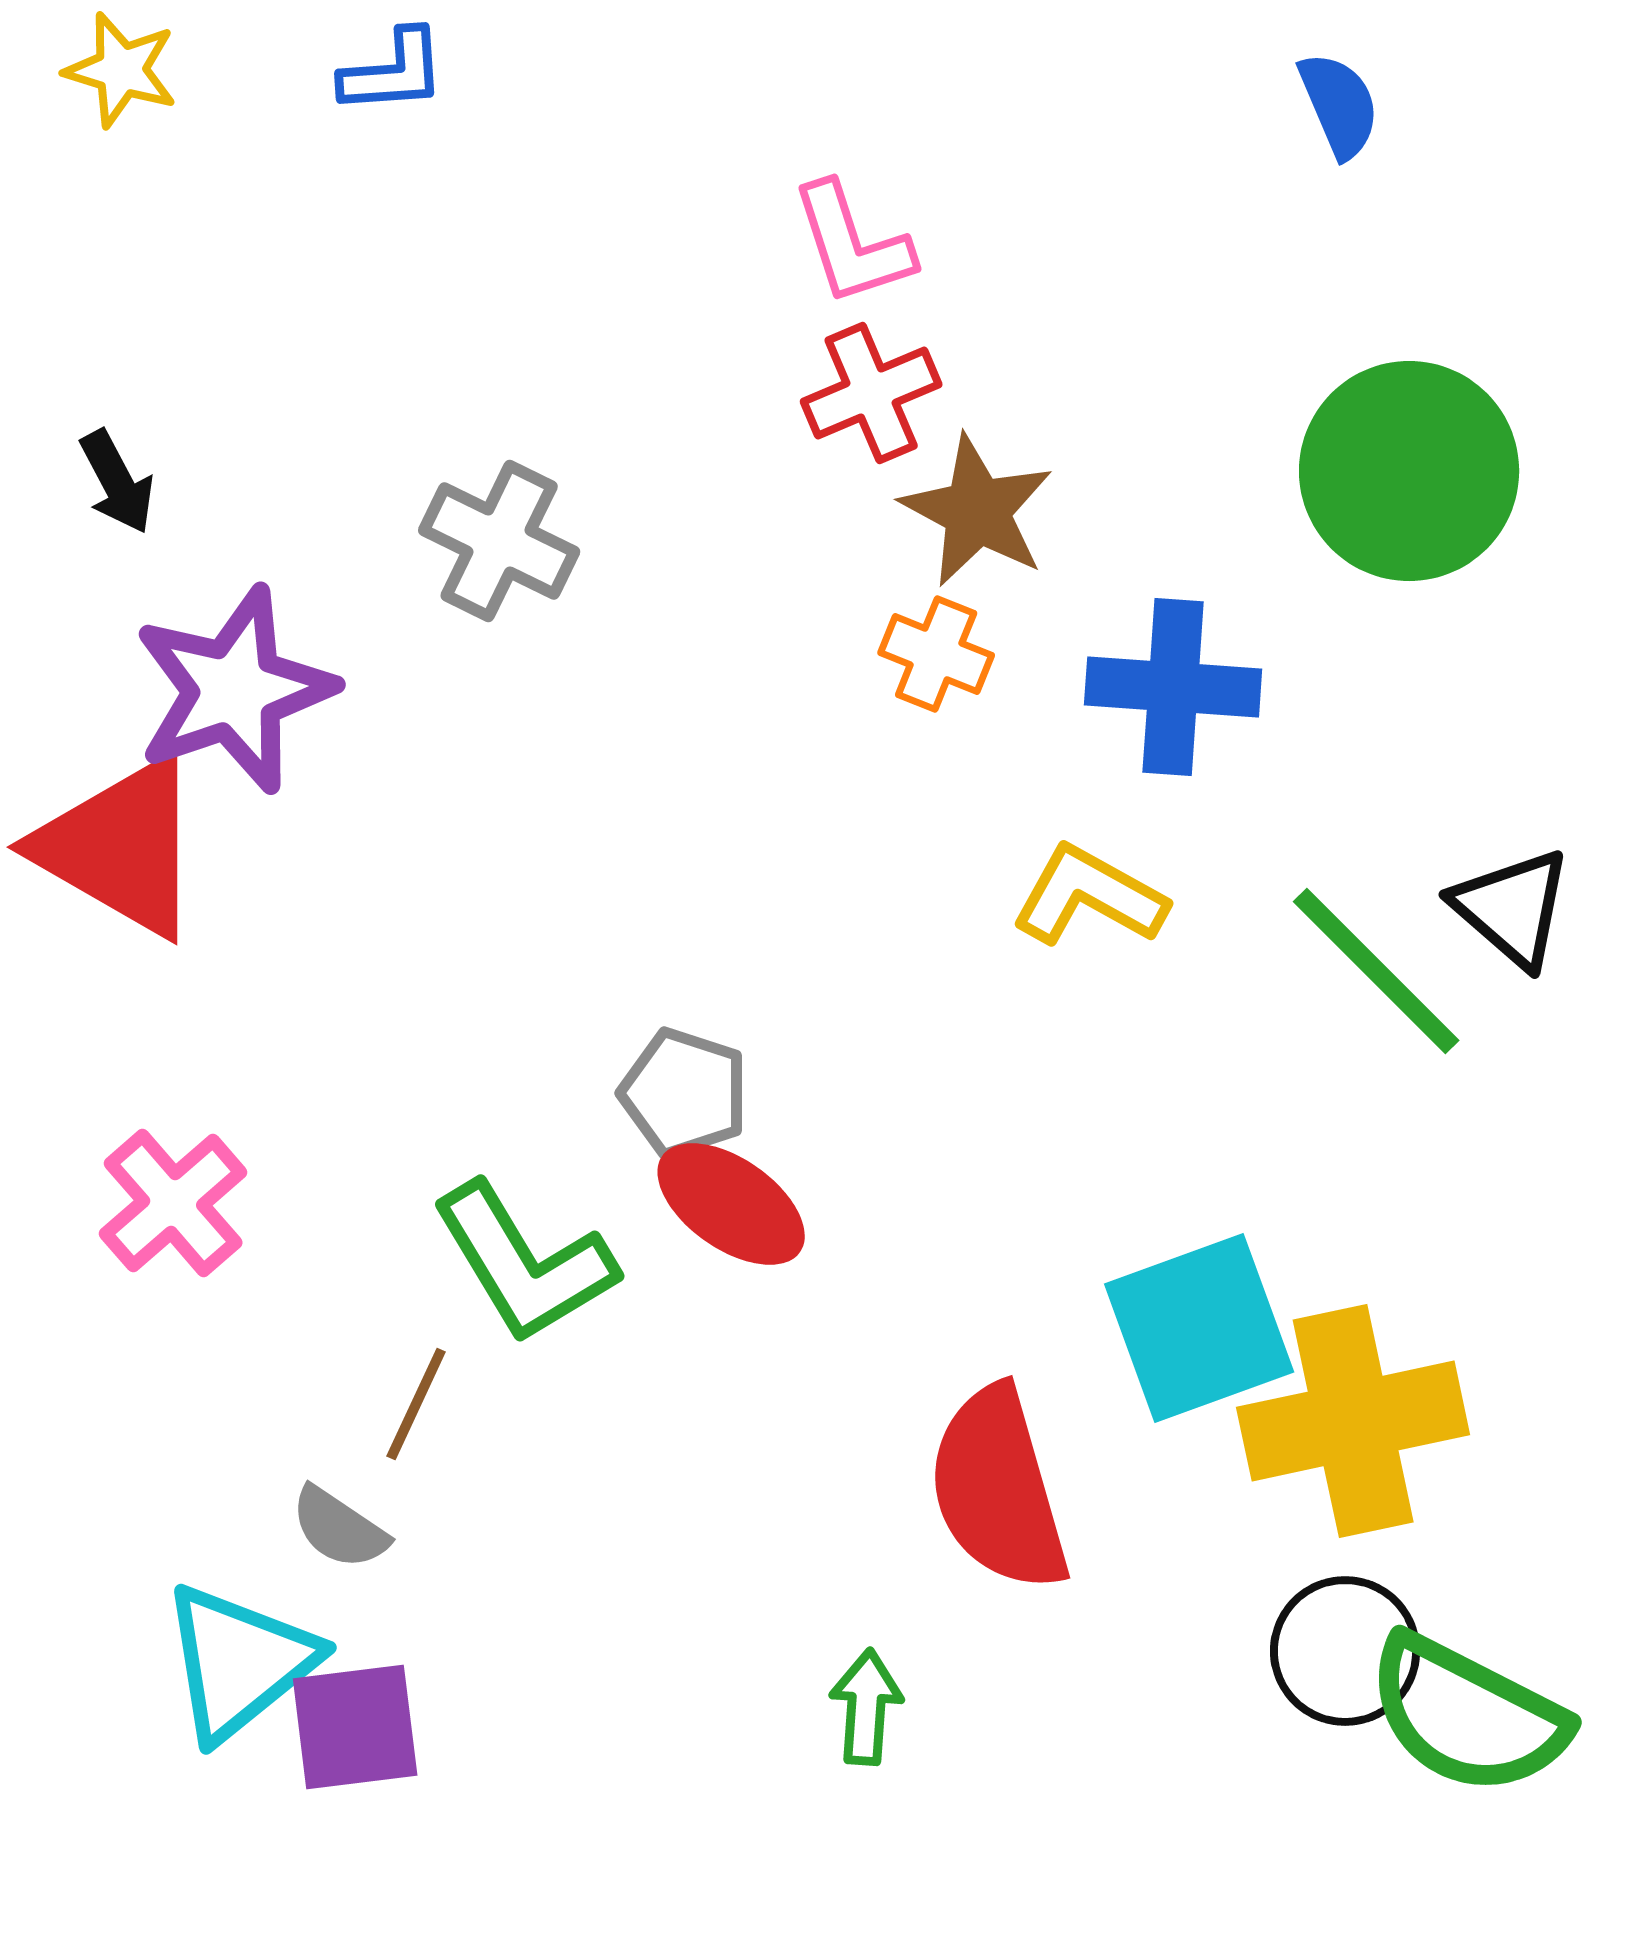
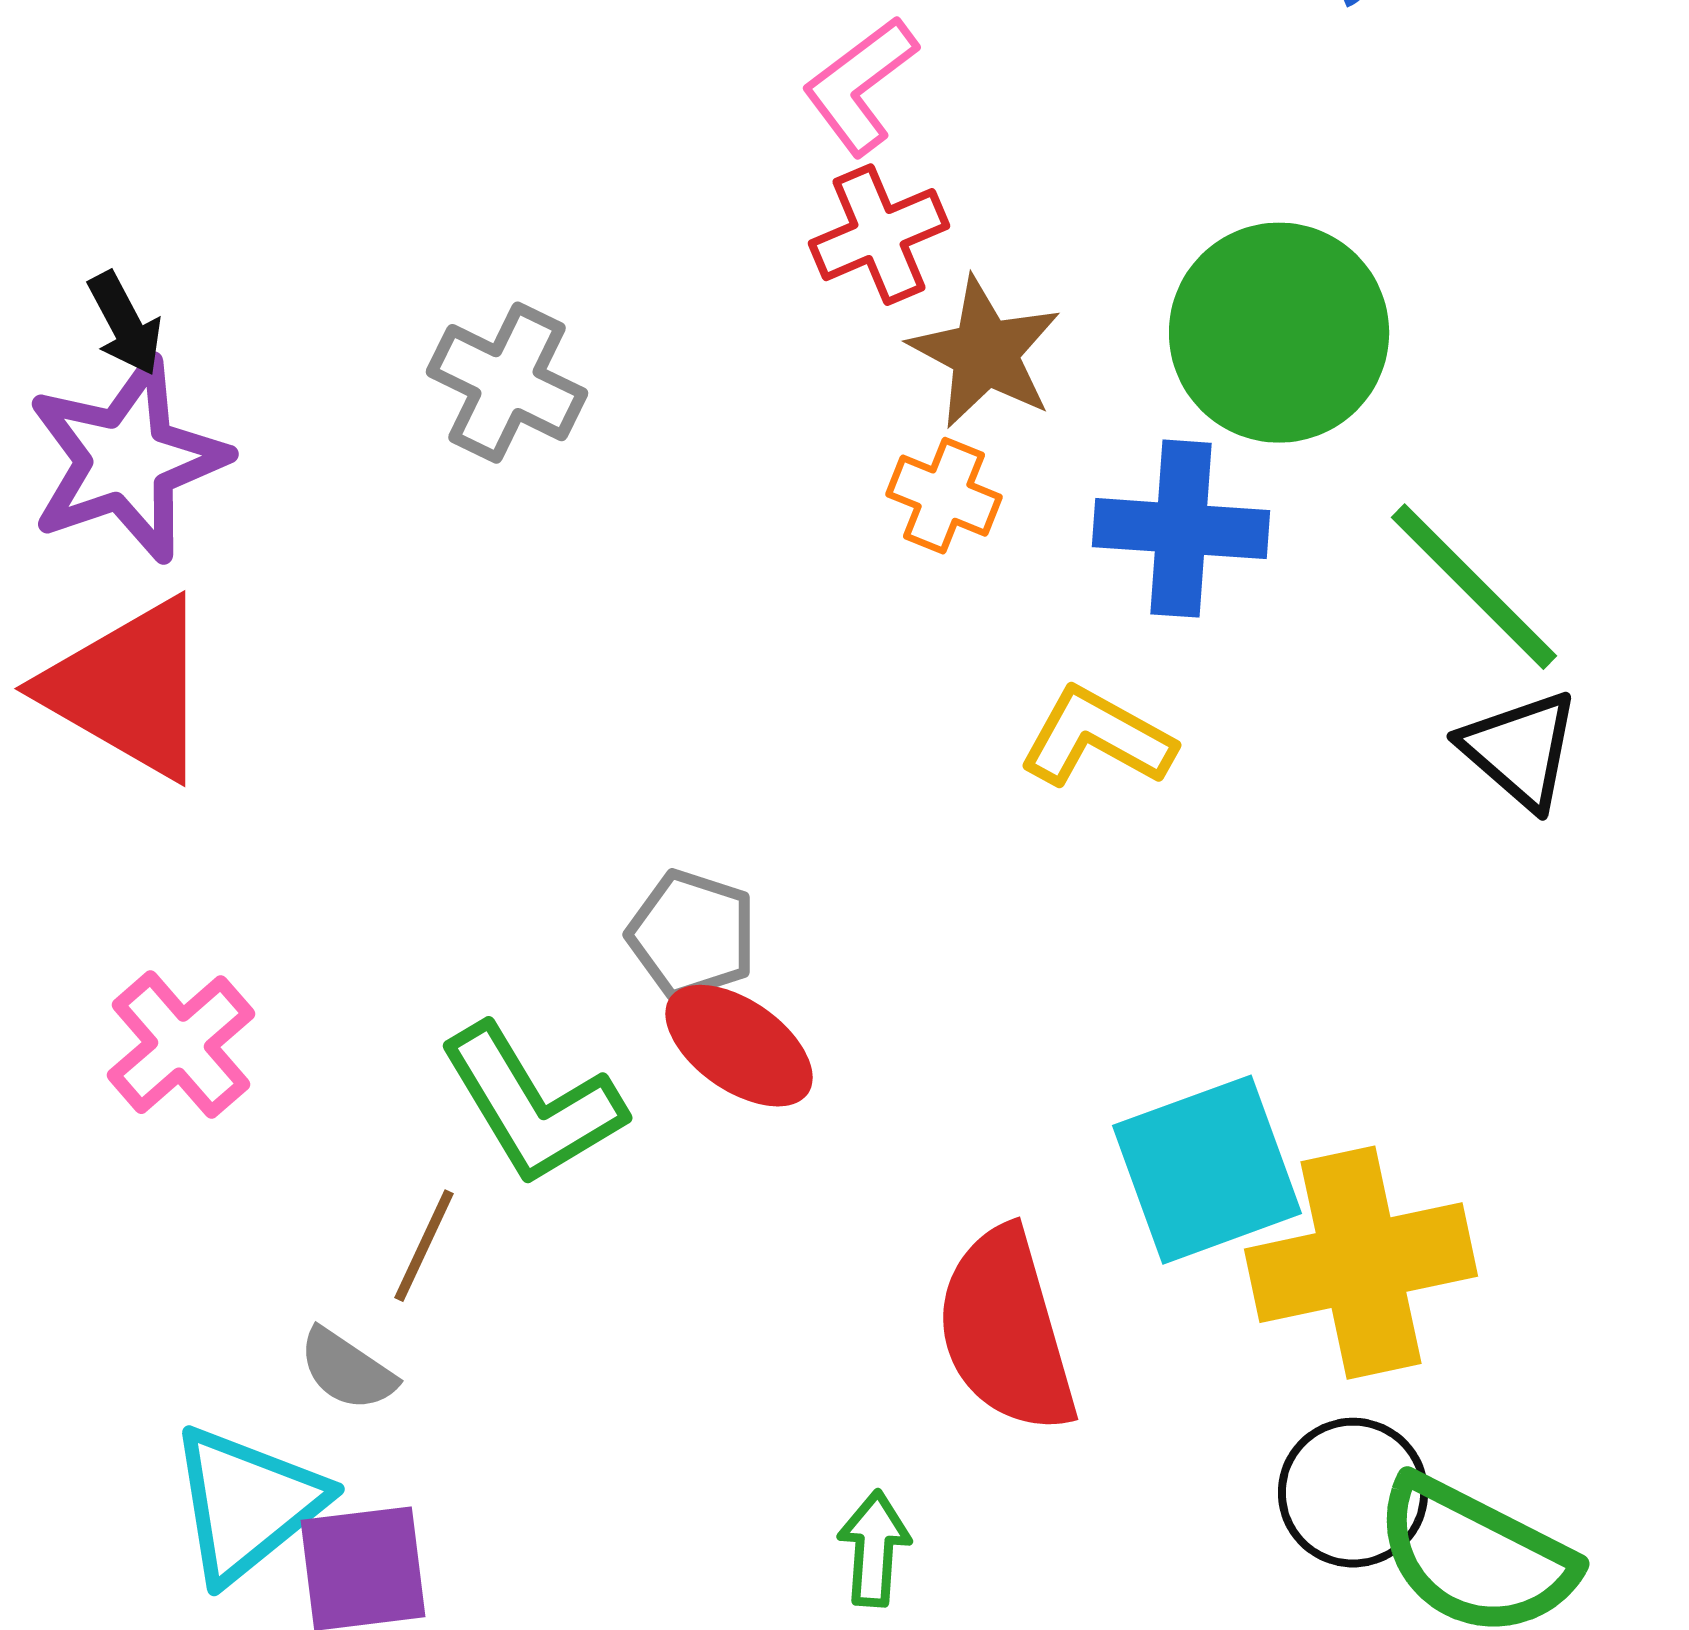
pink L-shape: (852, 244) -> (860, 86), turned 71
green circle: (1409, 471) -> (1279, 333), moved
purple star: (234, 690) -> (127, 460), moved
green line: (1376, 971) -> (1474, 587), moved

